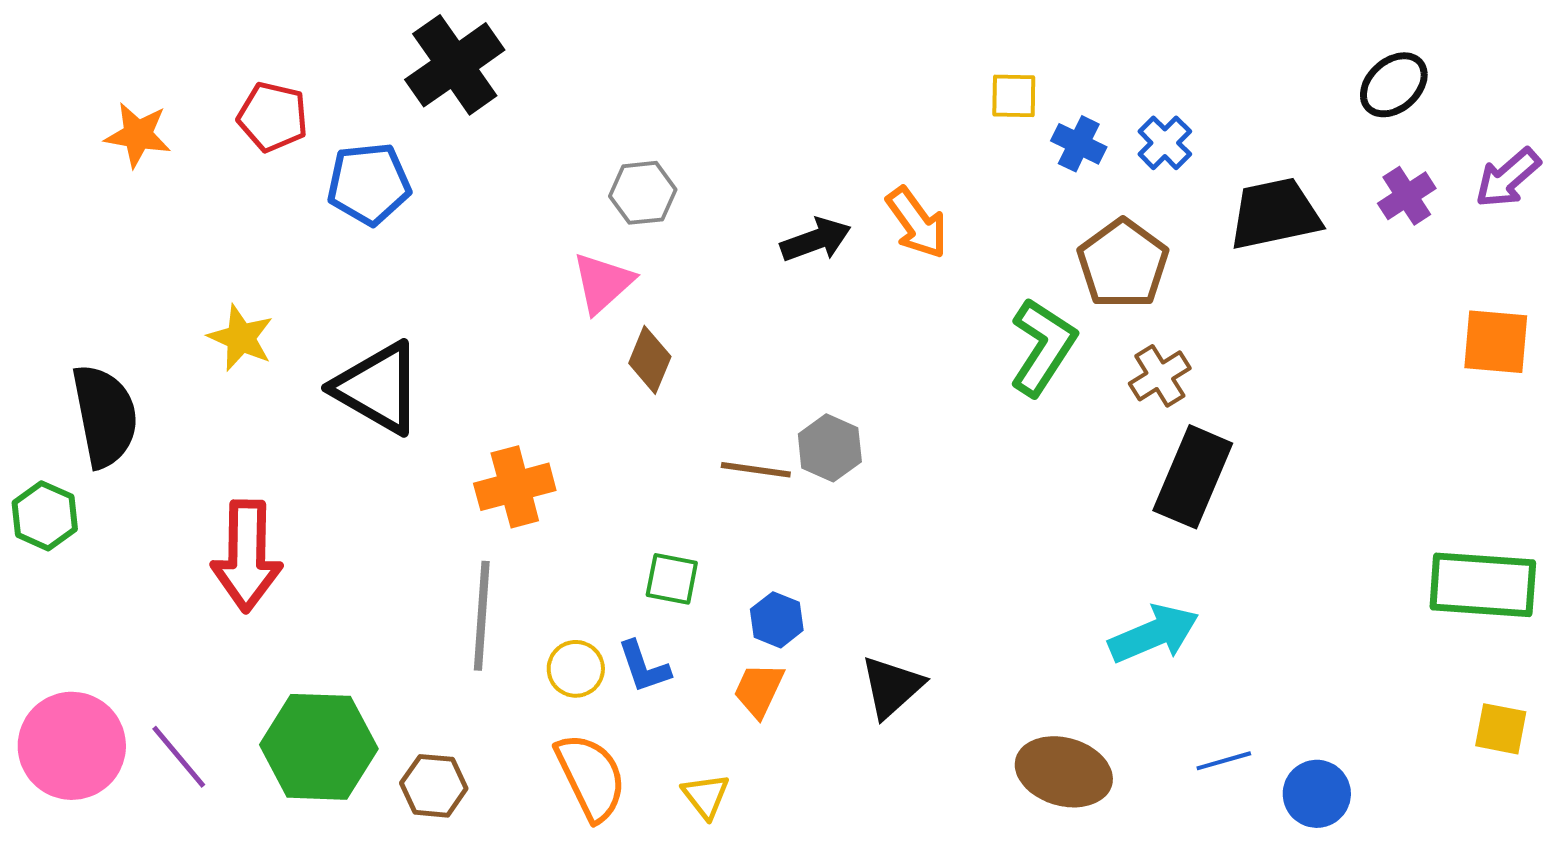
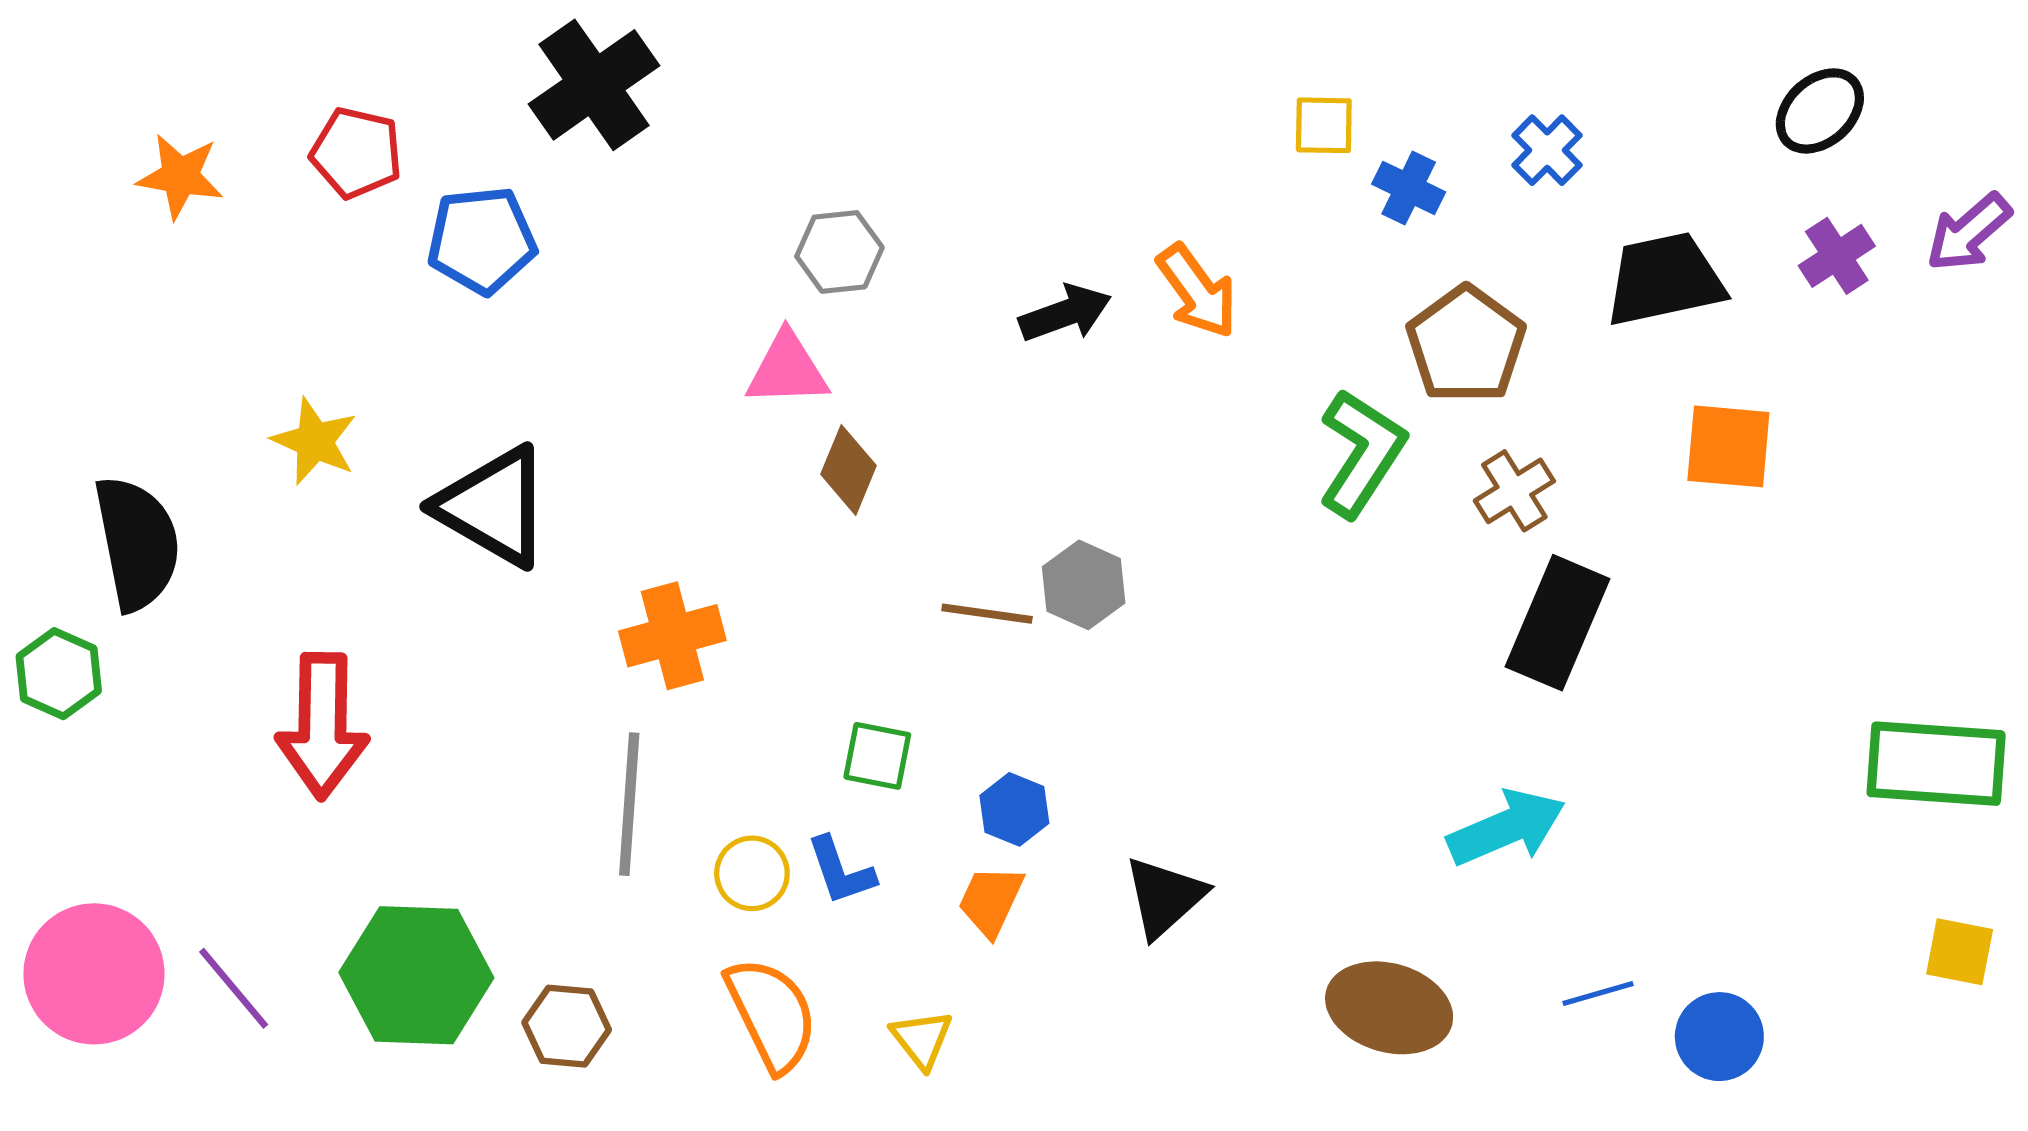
blue cross: (1165, 143) -> (1547, 150), moved
pink triangle: (603, 283) -> (787, 369), turned 40
orange square: (1496, 342) -> (1728, 446), moved

